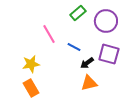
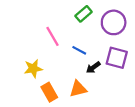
orange triangle: (89, 83) -> (78, 89), moved
orange rectangle: (31, 88) -> (49, 92), moved

